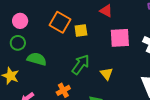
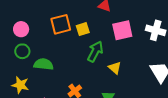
orange square: (60, 22) -> (61, 24), turned -35
green arrow: (81, 65) -> (95, 51), moved

